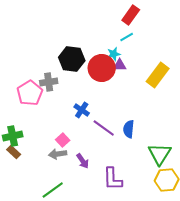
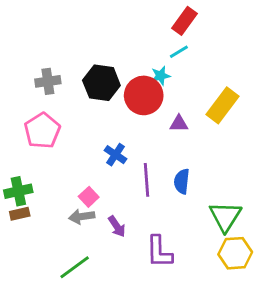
purple triangle: (120, 65) -> (179, 124), moved
gray cross: (49, 82) -> (48, 81), moved
purple line: (104, 128) -> (146, 180), turned 50
brown rectangle: (14, 152) -> (20, 214), turned -56

